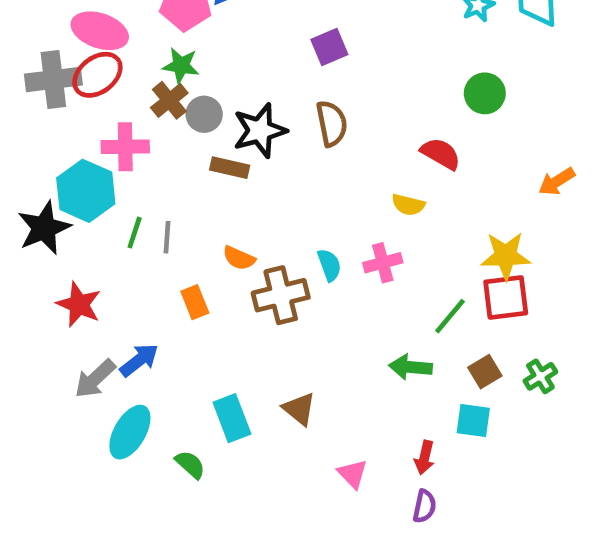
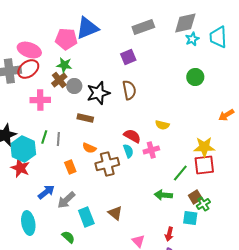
red semicircle: (441, 154) -> (132, 136), moved
brown rectangle: (230, 168) -> (85, 118), moved
cyan hexagon: (86, 191) -> (23, 149), moved
green cross: (540, 376) -> (203, 204), moved
gray arrow: (95, 379) -> (66, 200), moved
cyan ellipse: (130, 432) -> (28, 223), moved, turned -40

